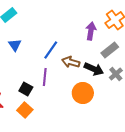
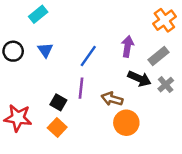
purple arrow: (91, 31) -> (128, 46), moved
brown arrow: (71, 62) -> (112, 99), moved
orange circle: (83, 93) -> (126, 123), moved

